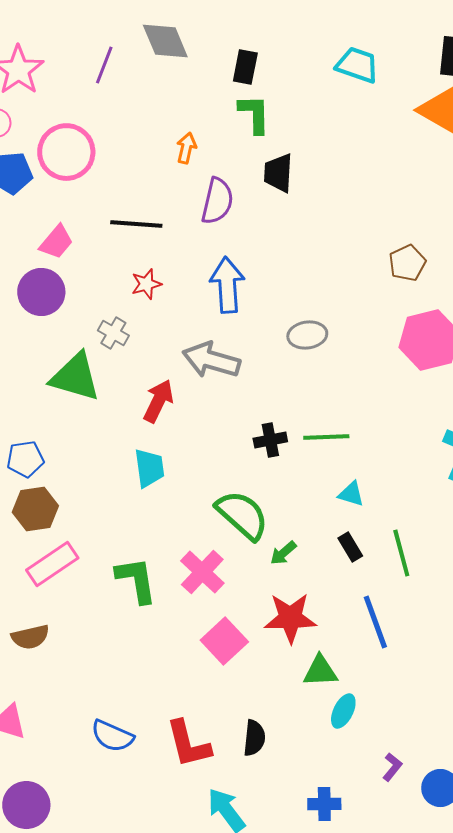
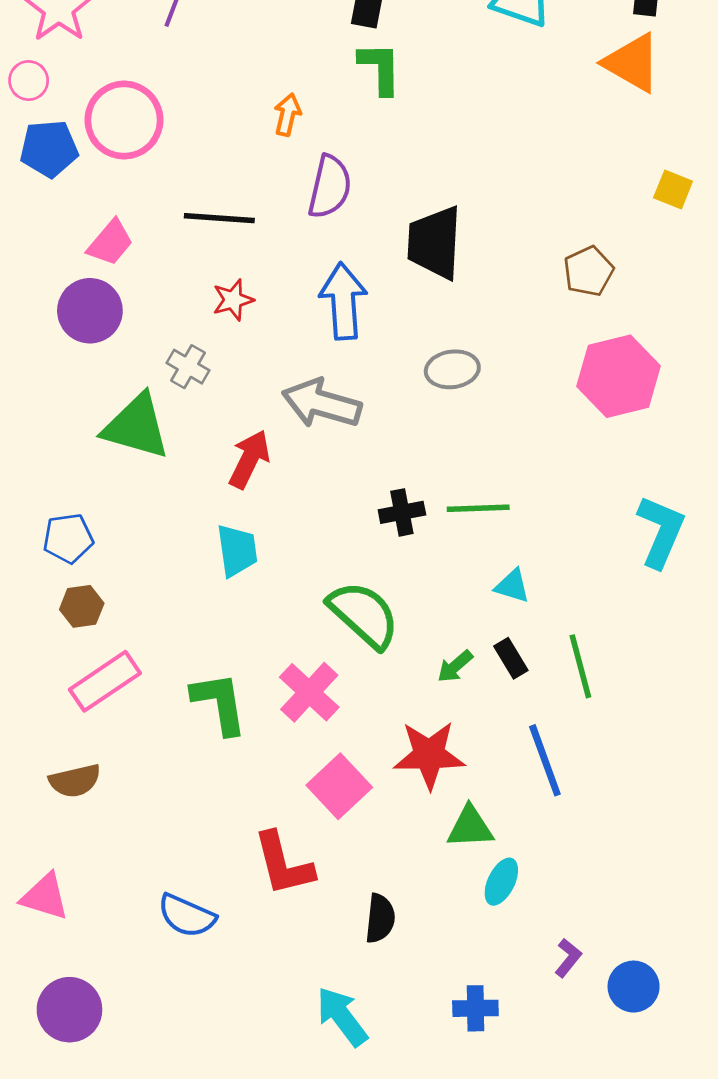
black trapezoid: (278, 173) -> (435, 243), moved, size x1.4
brown hexagon: (35, 509) -> (82, 606), size x0.7
green arrow: (283, 553) -> (455, 666), moved
red L-shape: (188, 744) -> (283, 864), moved

